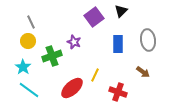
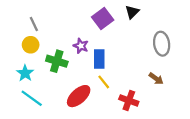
blue rectangle: (118, 44) -> (99, 59), moved
green cross: (52, 56) -> (57, 61), turned 36
yellow line: (95, 75) -> (104, 82), turned -64

